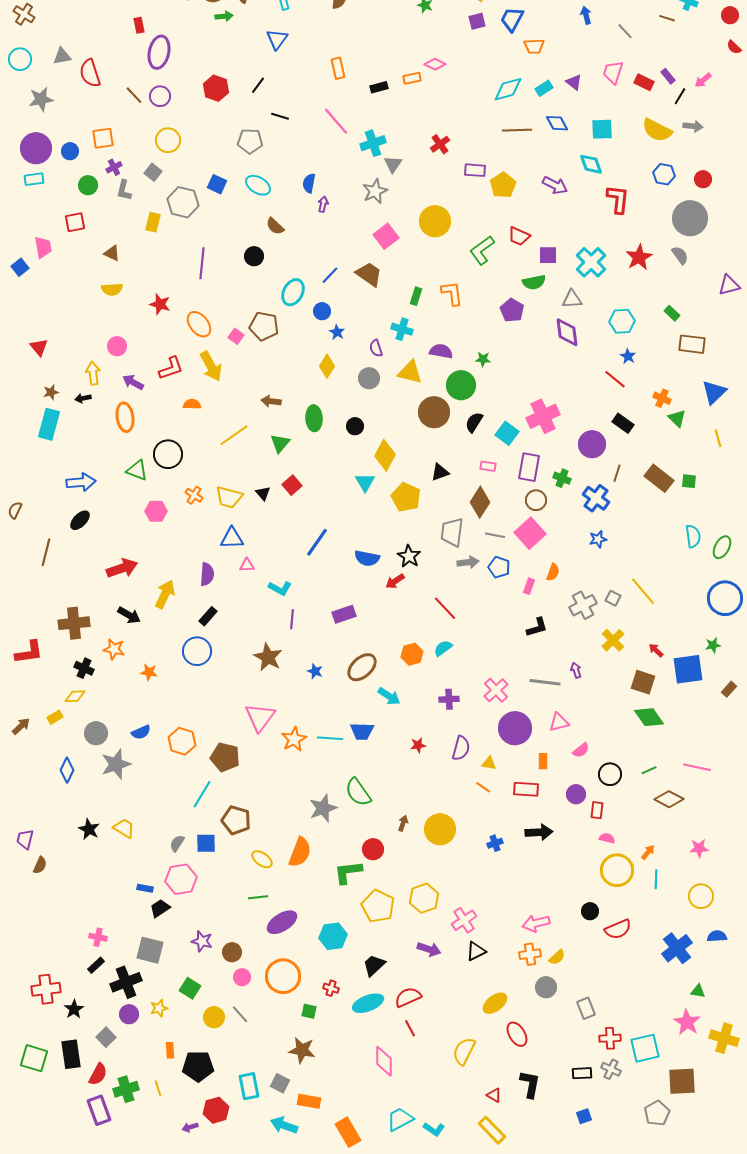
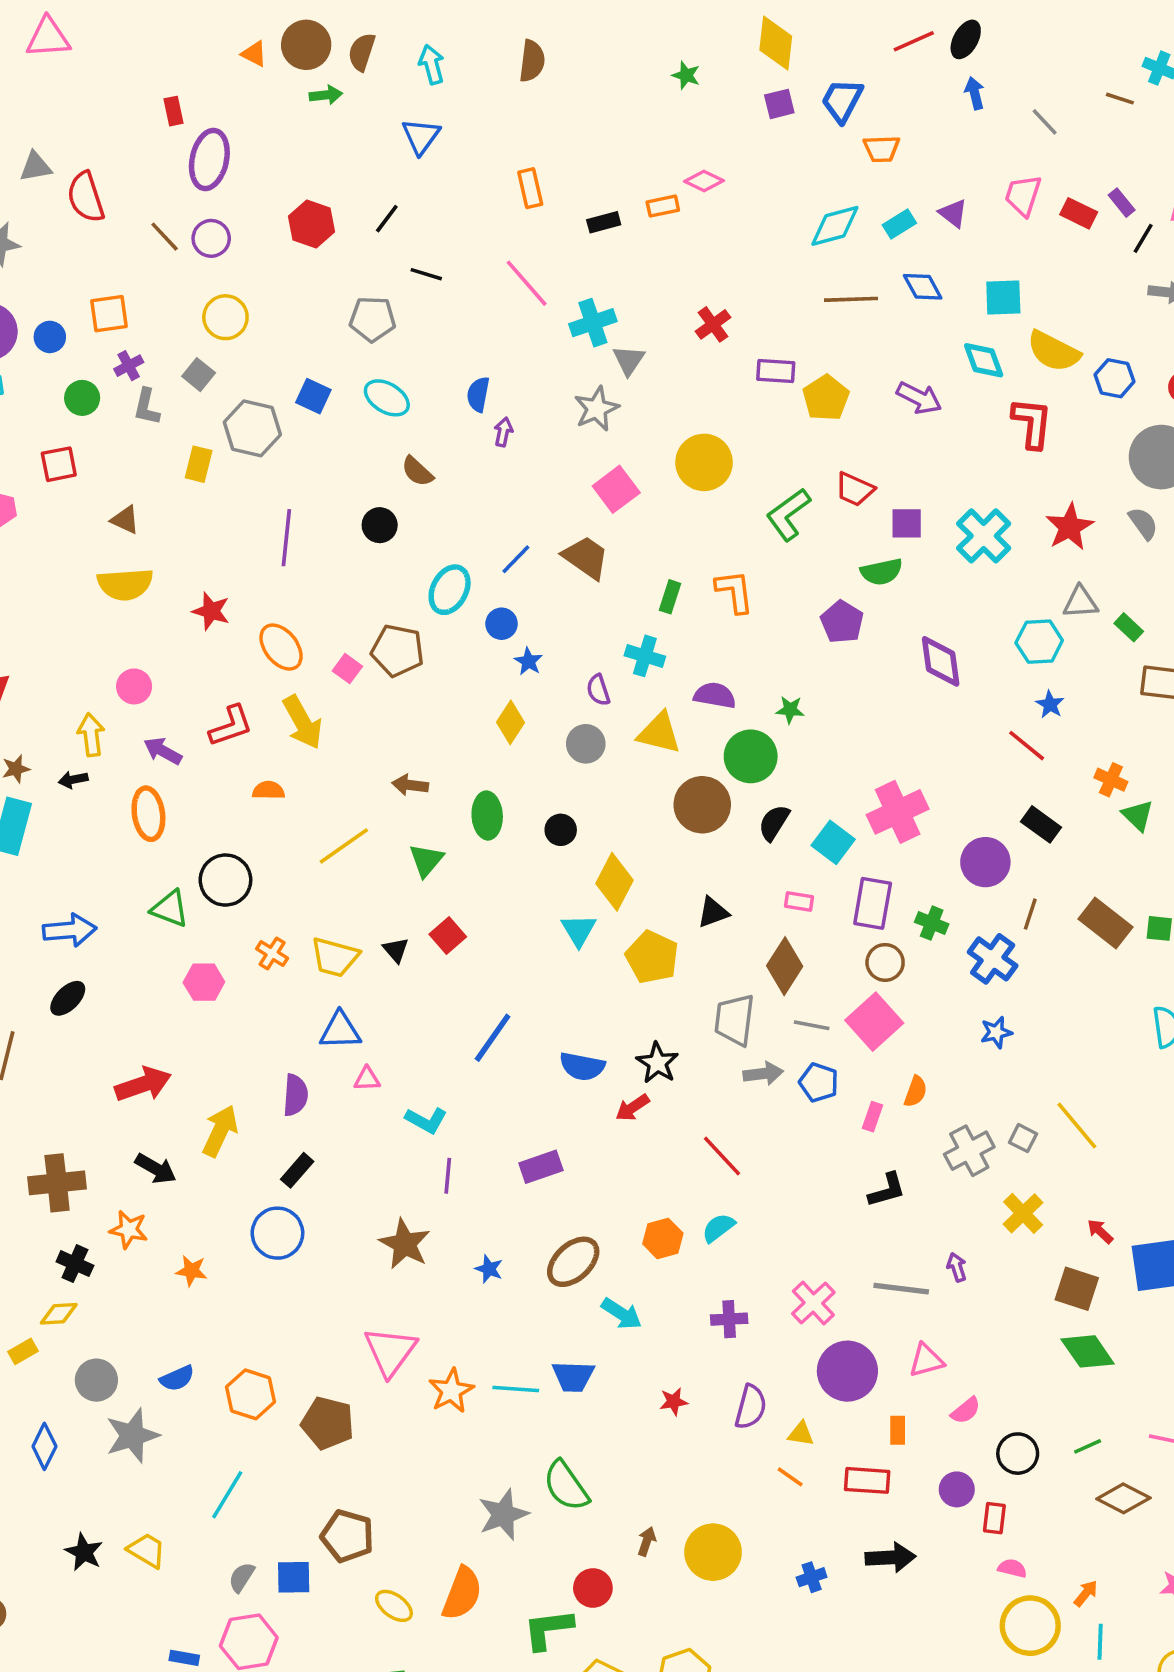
yellow semicircle: (657, 130) -> (1054, 351), moved
yellow semicircle: (112, 289) -> (125, 584), size x1.4
gray triangle: (572, 299) -> (1080, 602), moved
cyan line: (202, 794) -> (227, 1495), moved

